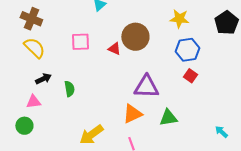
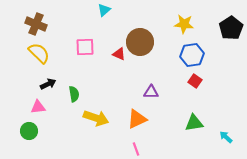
purple triangle: (146, 87) -> (151, 92), size x0.6
green triangle: (168, 118) -> (194, 123), moved
yellow arrow: (91, 135) -> (96, 118), moved, turned -125

